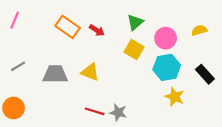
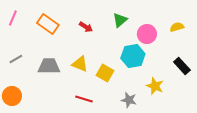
orange rectangle: (68, 27) -> (48, 24), moved
yellow square: (134, 49) -> (105, 73), moved
cyan hexagon: (167, 67) -> (133, 56), moved
gray star: (118, 112) -> (129, 100), moved

